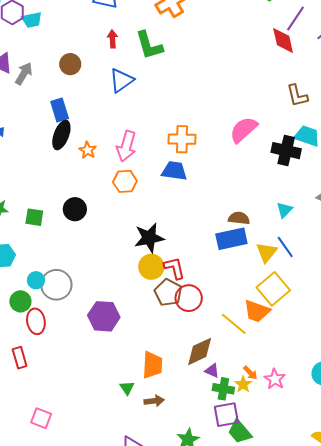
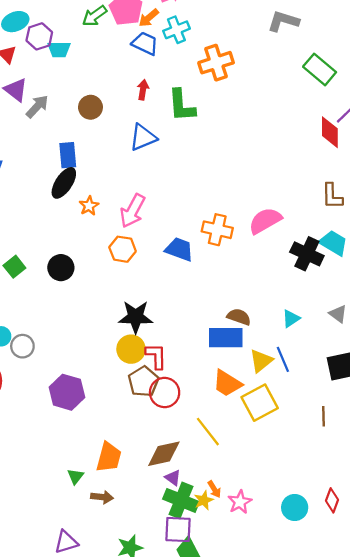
orange cross: (182, 139) -> (217, 230), moved
green square: (34, 217) -> (14, 267), turned 30
gray circle: (56, 285) -> (22, 346), size x0.7
orange trapezoid: (257, 311) -> (227, 383), moved
green cross: (223, 389) -> (181, 500), size x1.4

